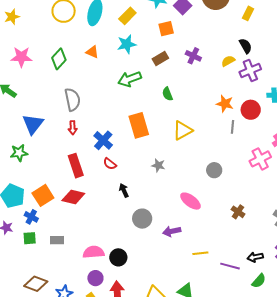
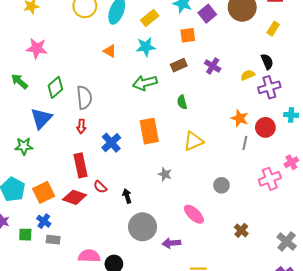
green diamond: (59, 59) -> (55, 87), moved
red semicircle: (110, 164) -> (100, 187), moved
blue cross: (31, 217) -> (44, 221), moved
gray circle: (142, 219) -> (143, 227), size x1.4

